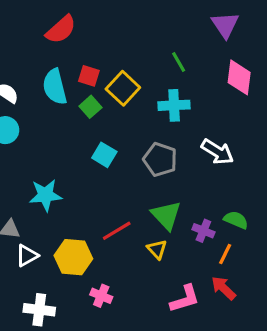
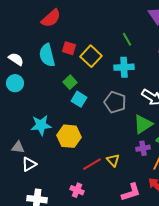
green square: (90, 107) -> (70, 82), moved
green triangle: (166, 215) -> (143, 124), moved, turned 40
red line: (117, 231) -> (92, 164), moved
purple cross: (203, 231) -> (143, 148), turned -32
yellow hexagon: (73, 257) -> (69, 136), moved

